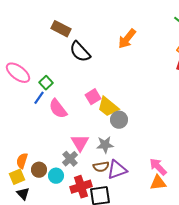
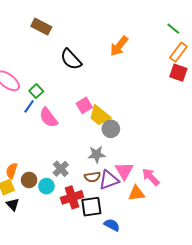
brown rectangle: (61, 29) -> (41, 27), moved
pink triangle: (80, 143) -> (124, 171), moved
orange triangle: (158, 183) -> (136, 193), moved

